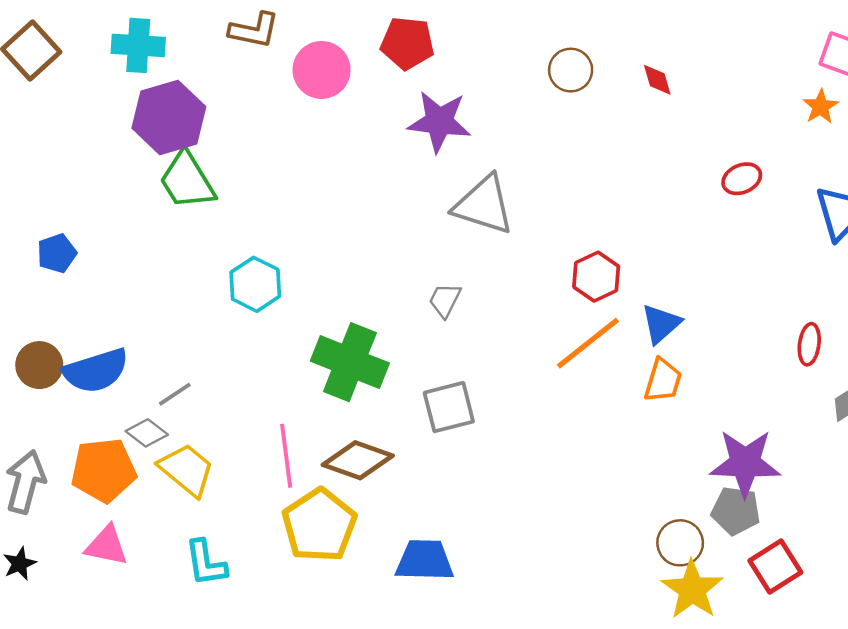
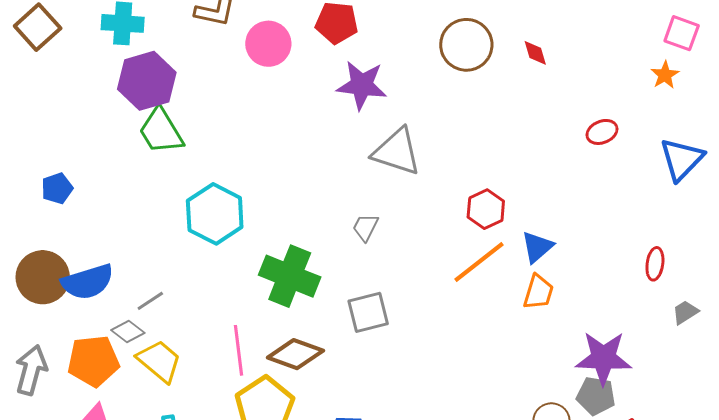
brown circle: (571, 70) -> (466, 45), size x1.5
cyan hexagon: (255, 284) -> (215, 214), size x1.4
brown circle: (39, 365) -> (43, 277), size x1.4

